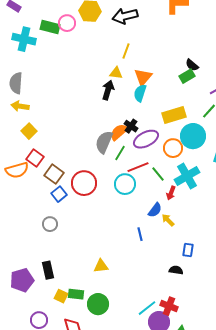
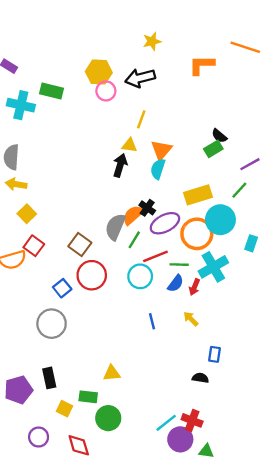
pink circle: (67, 23) -> (106, 91), moved
orange circle: (173, 148) -> (197, 234), size x1.4
brown square: (54, 174) -> (80, 244), moved
green line: (158, 174) -> (179, 265), turned -49
blue semicircle: (155, 210) -> (176, 283), moved
gray circle: (50, 224) -> (52, 324), size x1.6
blue line: (140, 234) -> (152, 321), moved
green rectangle: (76, 294) -> (88, 397), moved

